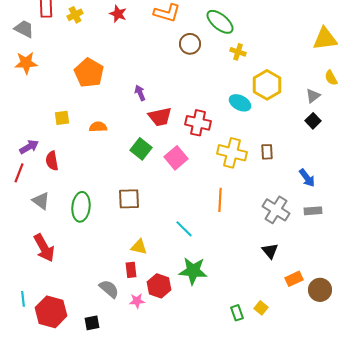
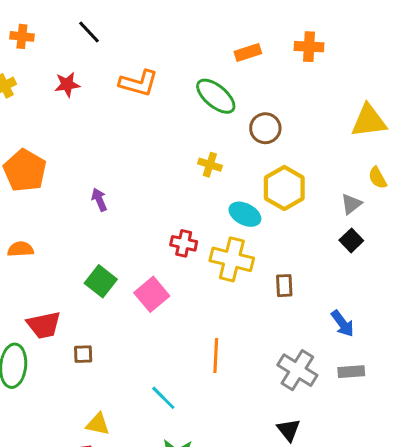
red star: (118, 14) -> (67, 85), turned -30
brown circle: (190, 44) -> (265, 128), moved
yellow cross: (238, 52) -> (210, 165), moved
red trapezoid: (160, 117) -> (44, 325), moved
red cross: (198, 123) -> (184, 243), size x0.7
orange semicircle: (98, 127) -> (21, 249), moved
yellow cross: (232, 153) -> (232, 259), moved
brown square: (129, 199) -> (83, 354), size x0.6

